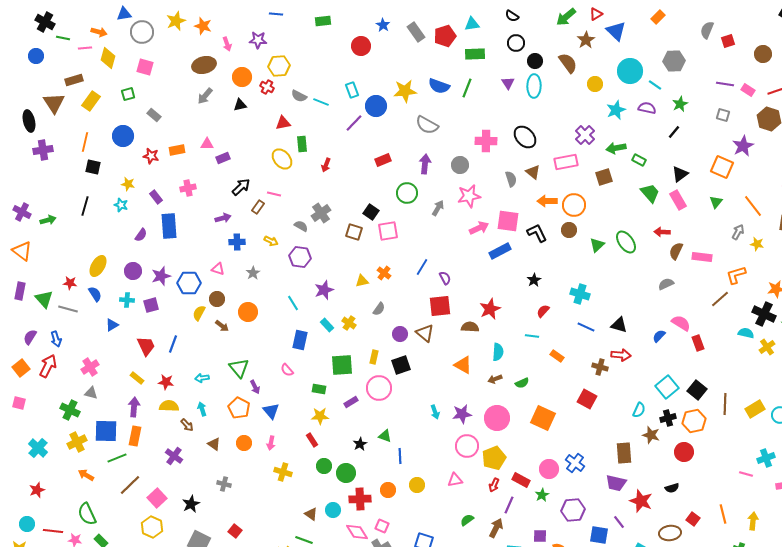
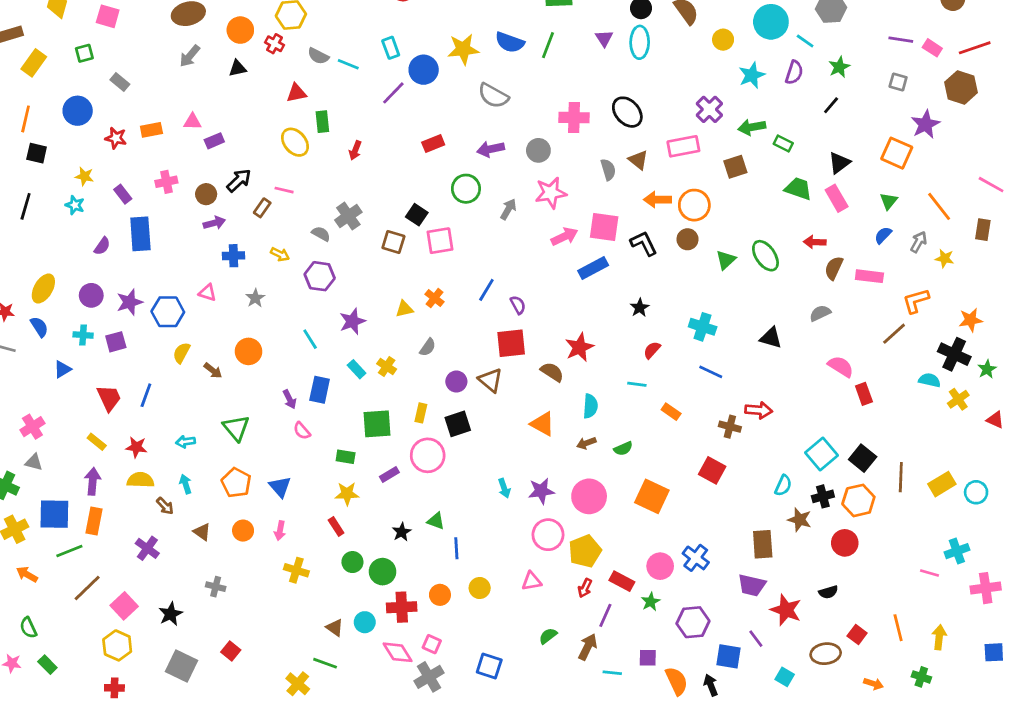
purple semicircle: (647, 108) -> (794, 72), turned 96
purple arrow: (425, 164) -> (491, 149), turned -108
green trapezoid: (650, 193) -> (798, 189), turned -30
brown circle: (217, 299) -> (206, 194), moved
black triangle: (619, 325) -> (771, 338), moved
brown semicircle: (470, 327) -> (552, 372), turned 30
blue semicircle: (659, 336) -> (883, 235), moved
purple arrow: (255, 387) -> (290, 399), moved
green semicircle: (87, 514) -> (28, 628), size x0.7

